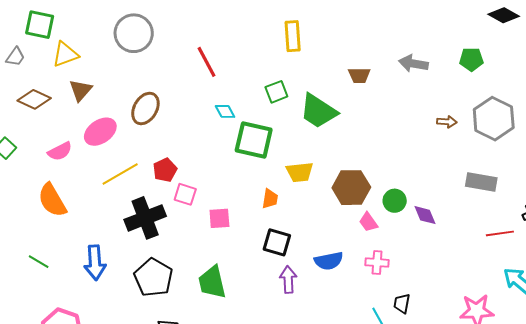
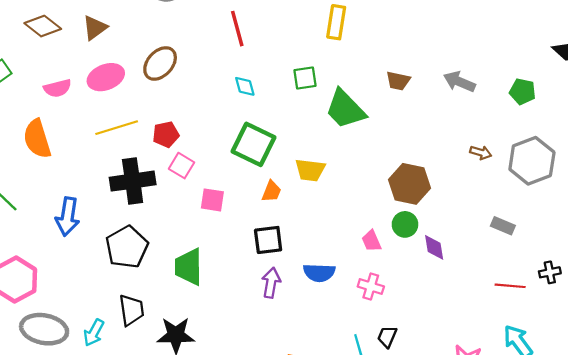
green square: (254, 140) -> (254, 144), moved
gray rectangle: (481, 182) -> (503, 226), size x0.7
brown hexagon: (351, 188) -> (410, 184), moved
black square: (277, 242) -> (268, 240), turned -36

